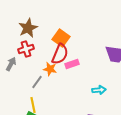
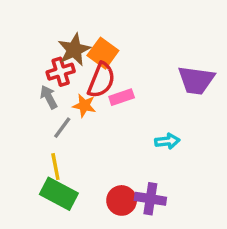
brown star: (28, 28) -> (74, 50), moved
red cross: (26, 49) -> (61, 72), moved
gray arrow: (11, 64) -> (49, 97), moved, turned -56

